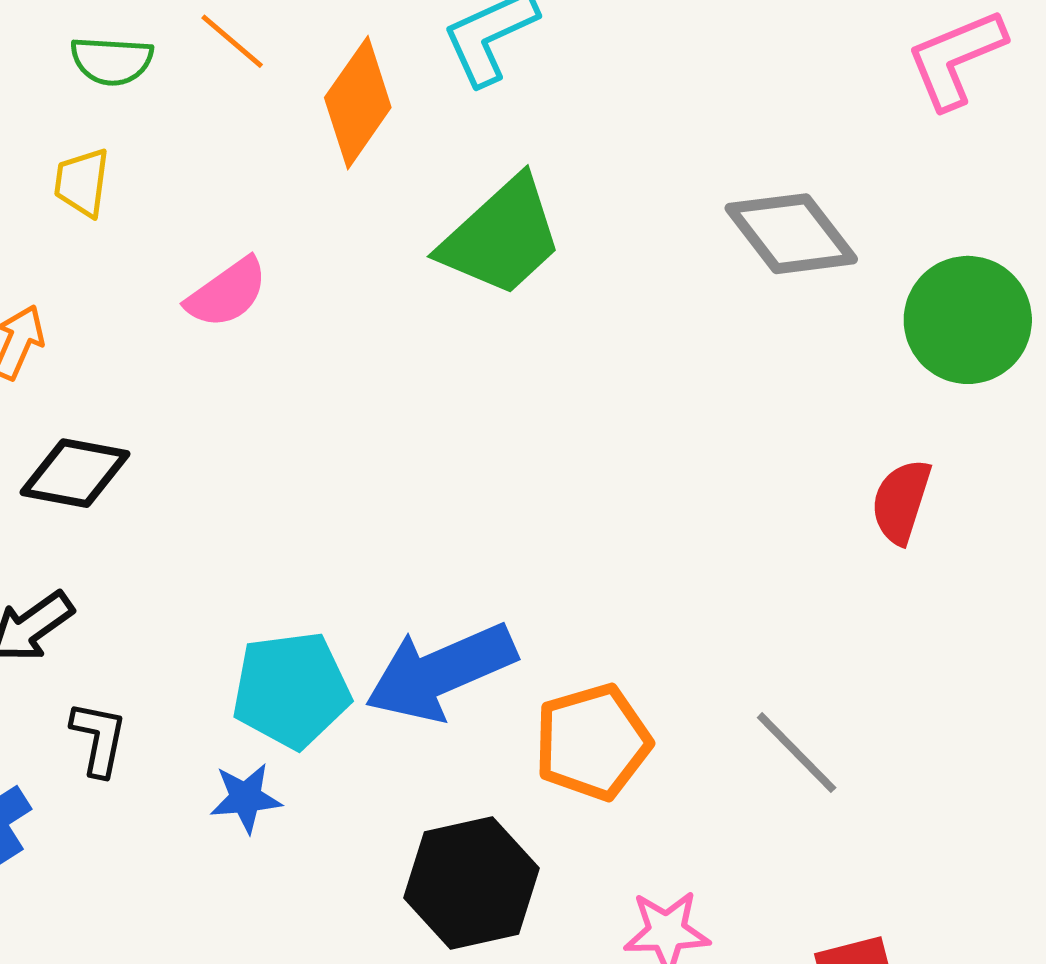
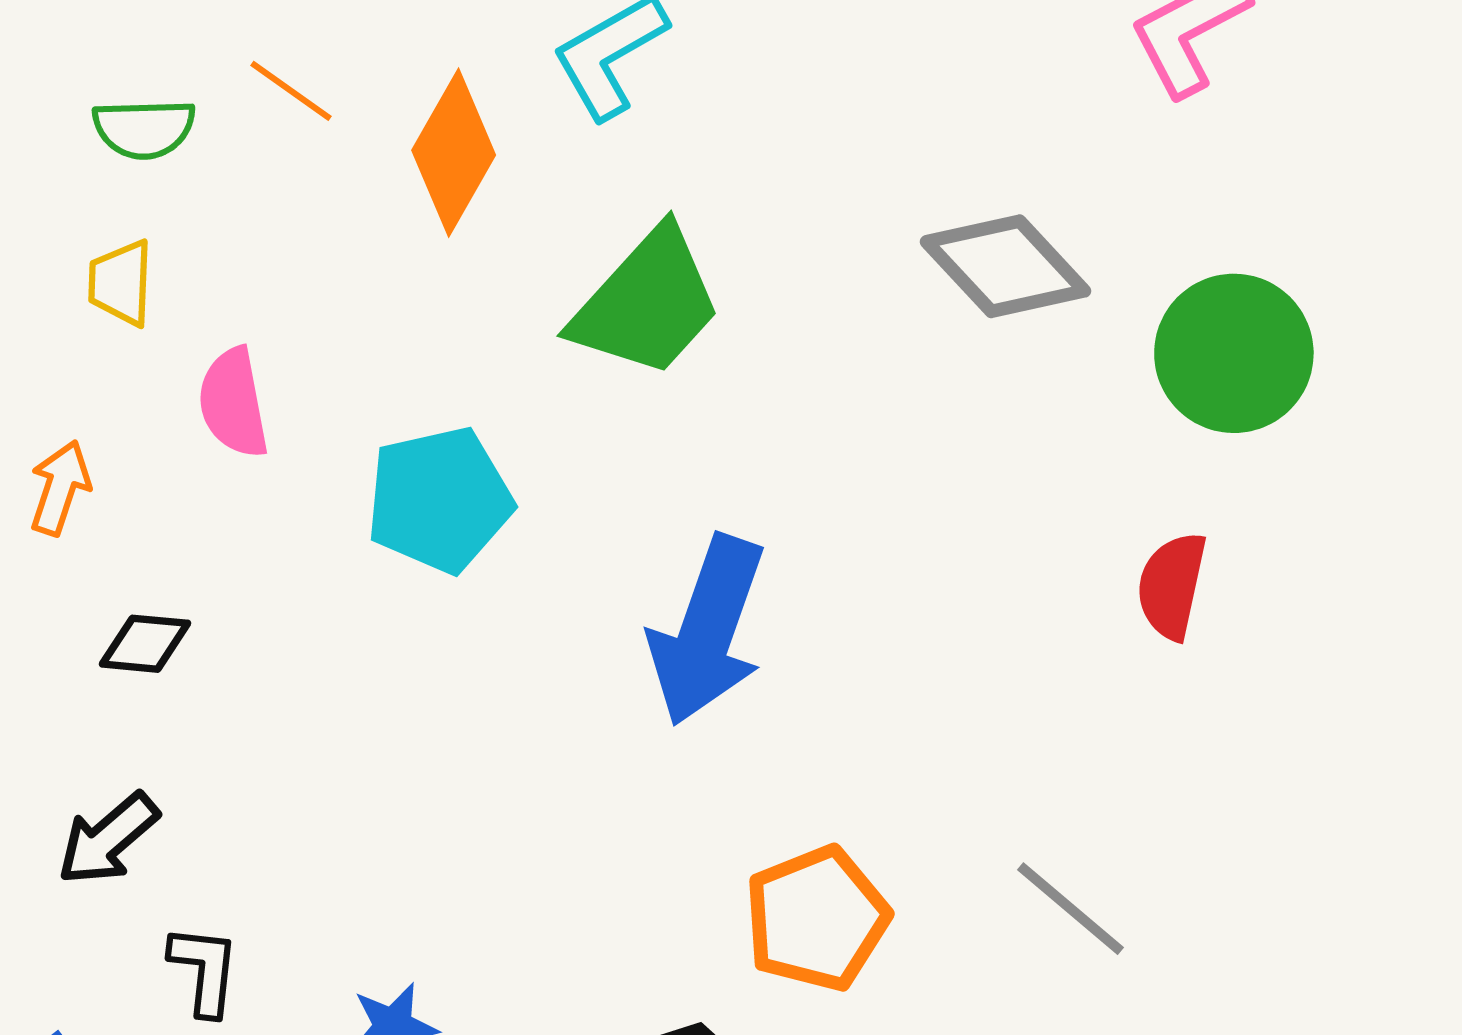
pink semicircle: (227, 293) -> (233, 403), moved, turned 120
black diamond: (75, 473) -> (145, 644), size x0.7
blue arrow: (441, 672) -> (707, 631), moved, turned -42
cyan pentagon: (291, 690) -> (439, 500), moved

